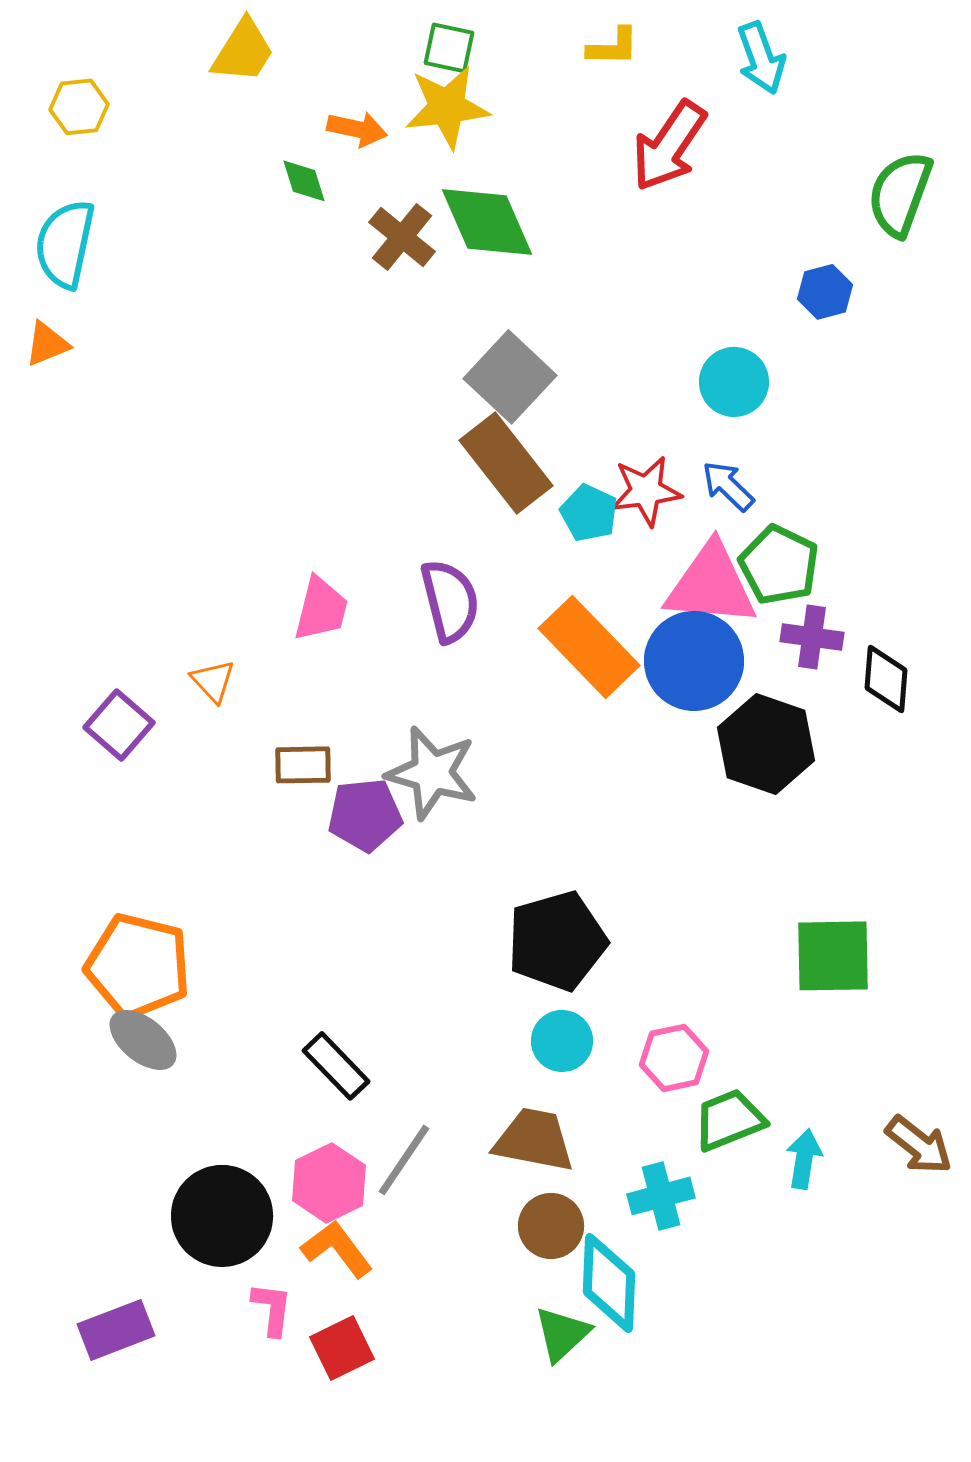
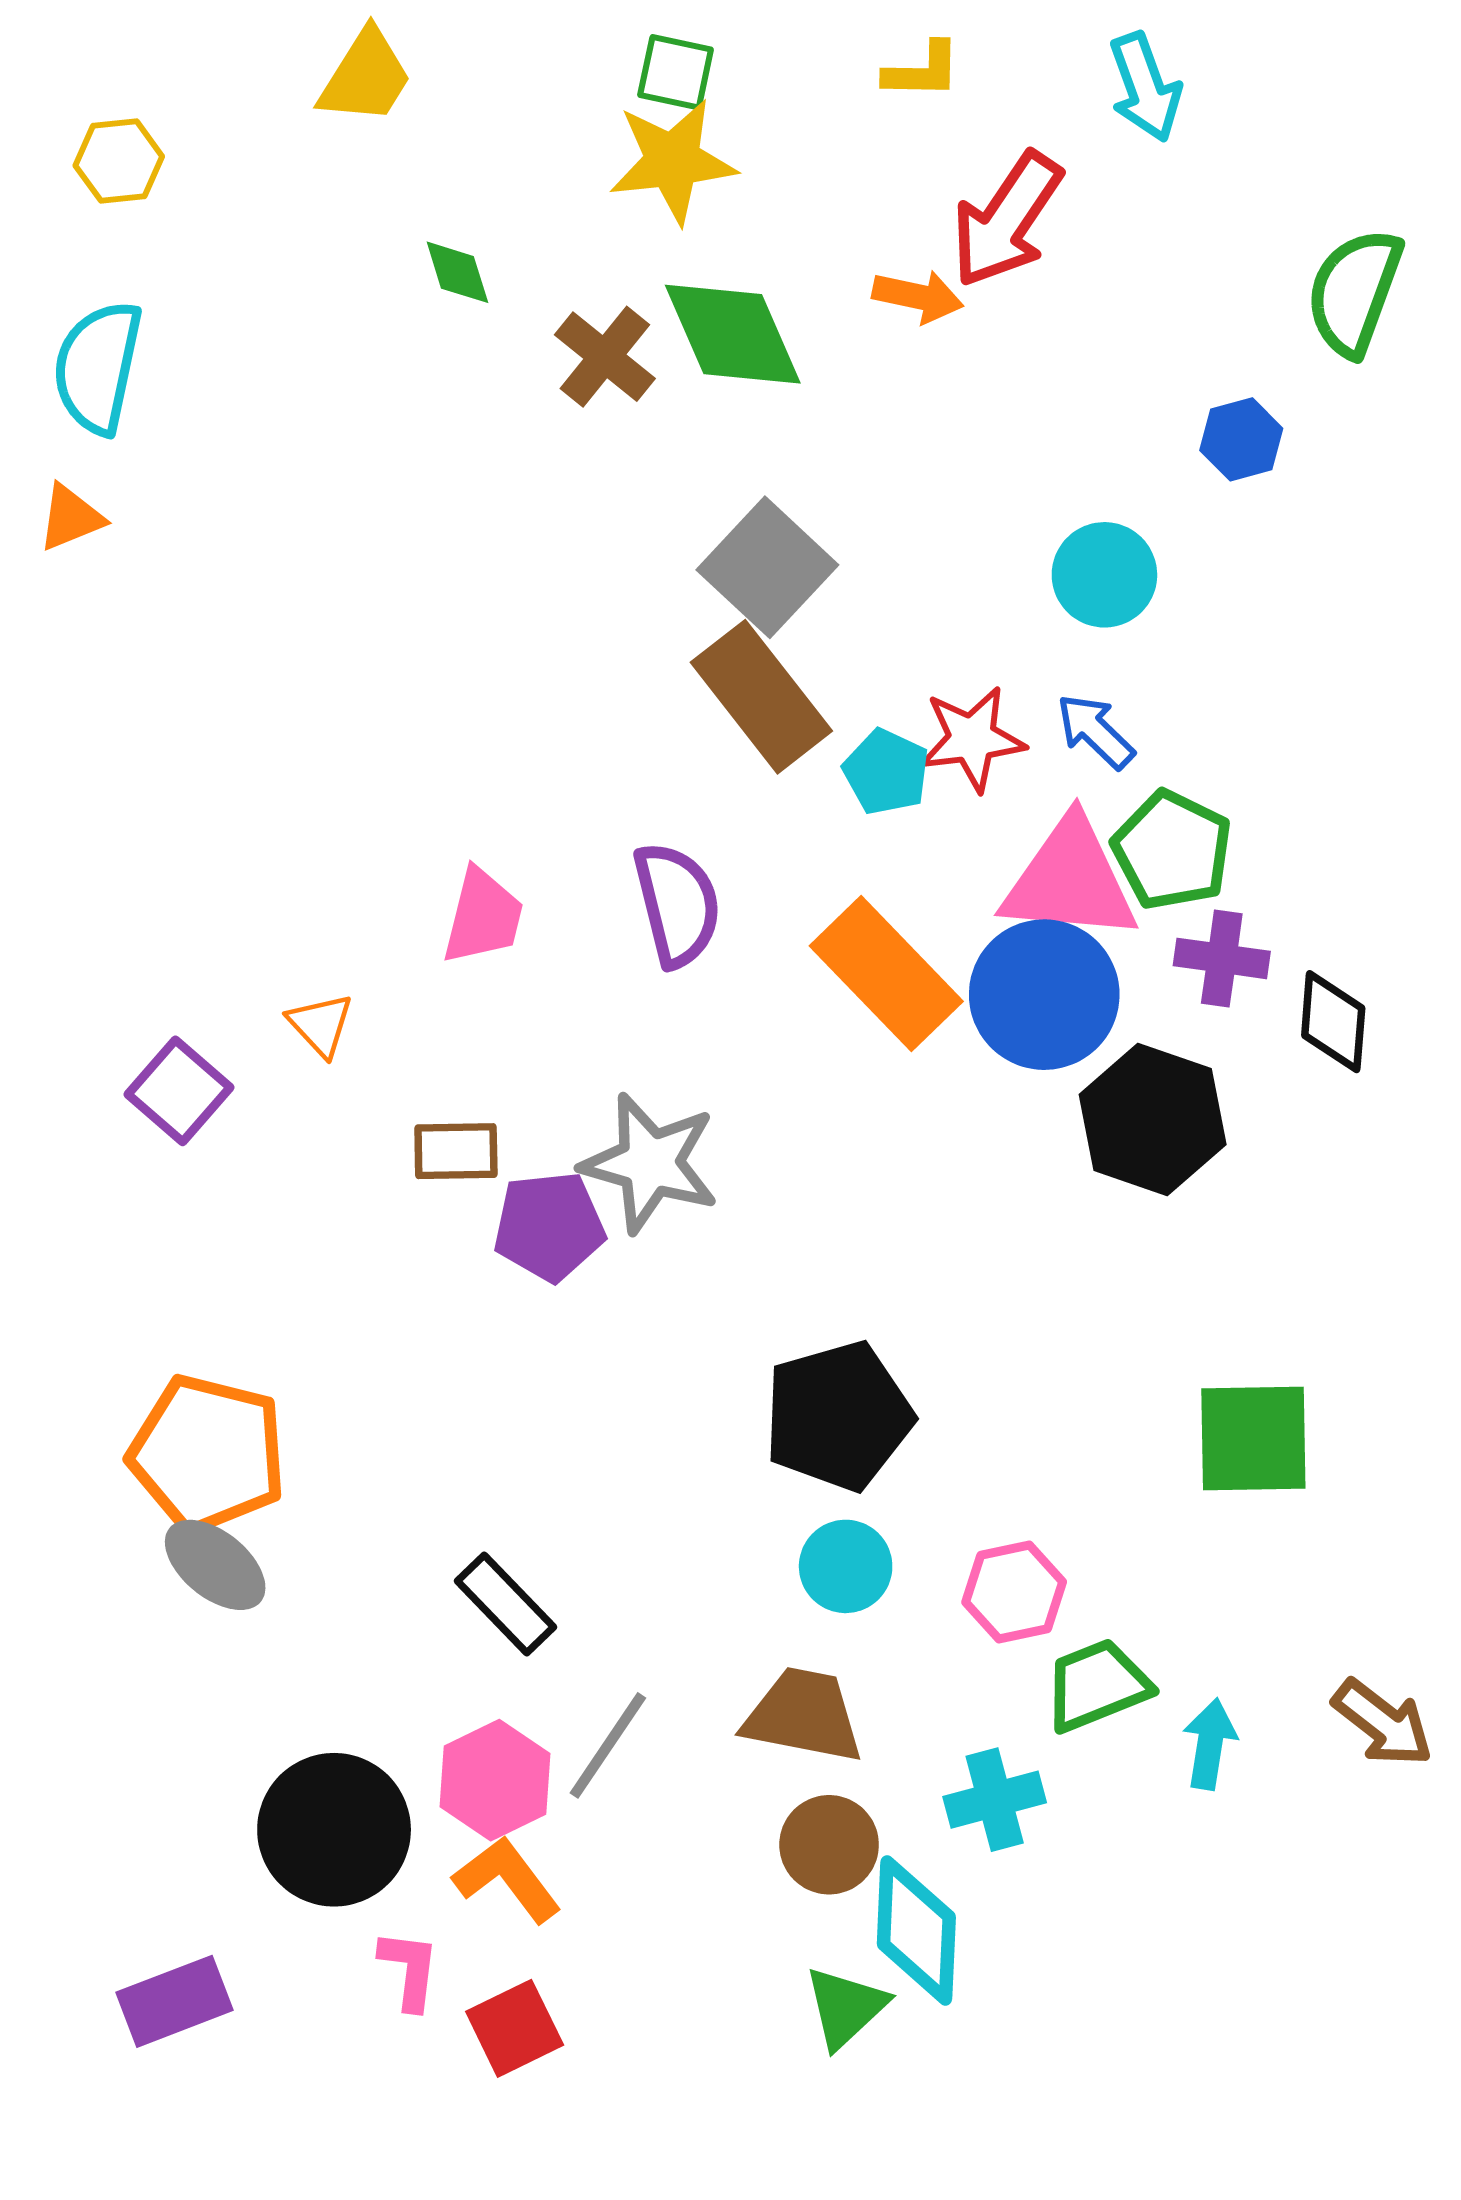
orange arrow: (357, 129) -> (918, 296), moved

